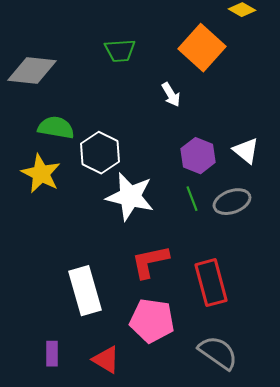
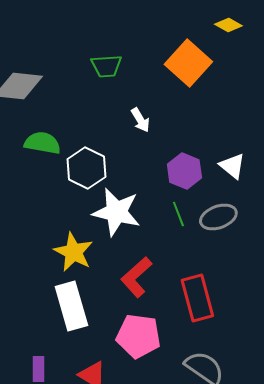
white arrow: (171, 95) -> (140, 120), moved
yellow star: (41, 174) -> (73, 252), moved
red L-shape: (150, 262) -> (136, 277), turned -30

